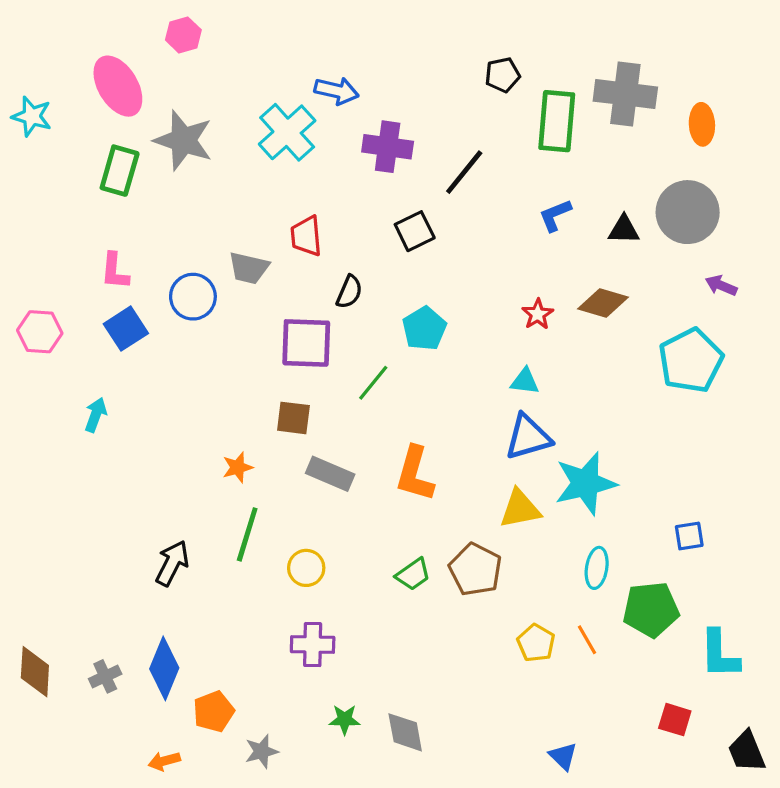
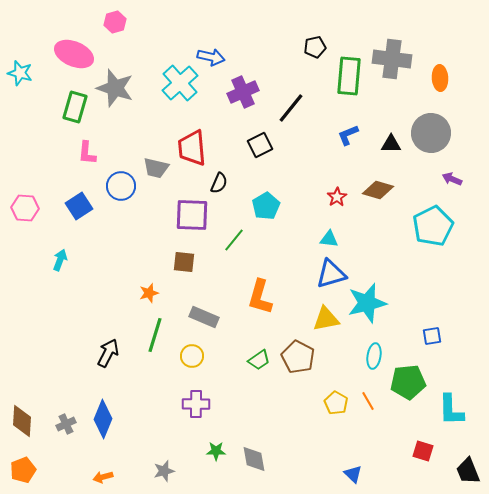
pink ellipse: (118, 86) -> (74, 54), turned -36
purple cross: (388, 147) -> (243, 92), turned -32
red trapezoid: (306, 236) -> (192, 148), size x1.4
pink L-shape: (115, 271) -> (87, 153), moved
gray rectangle: (330, 474) -> (204, 317), moved
orange pentagon: (214, 712) -> (23, 470), moved

